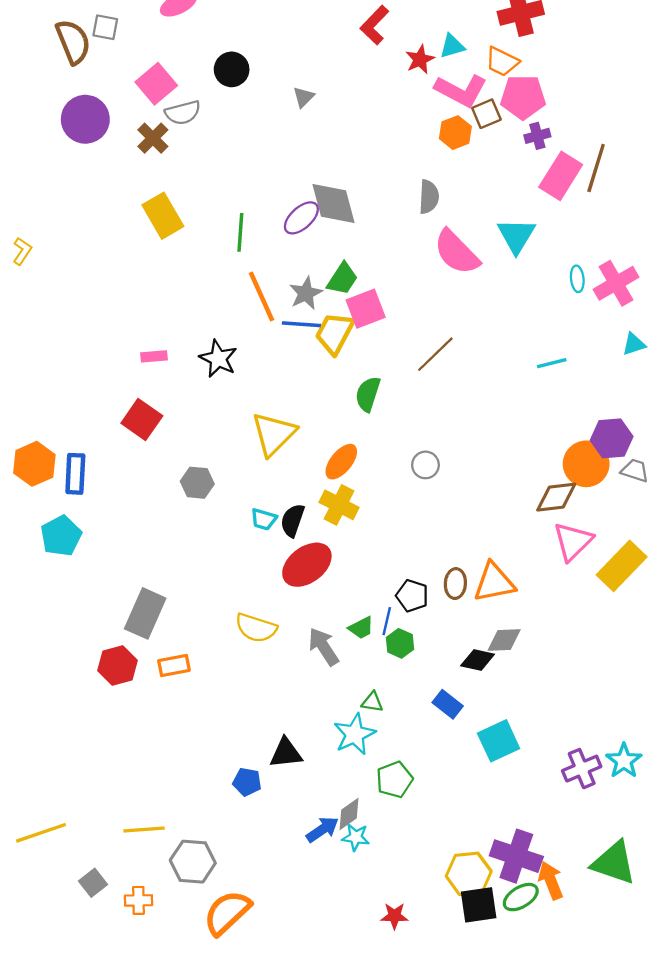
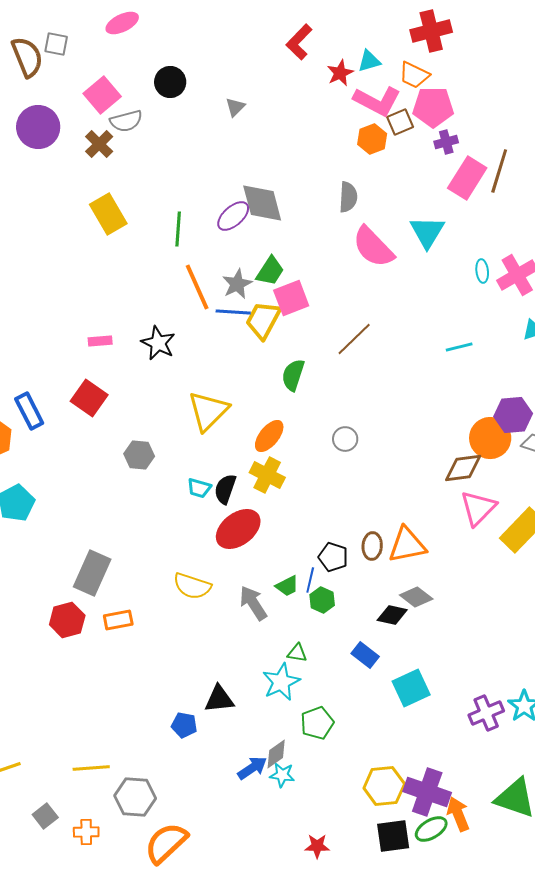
blue rectangle: (75, 474) -> (29, 411), moved, turned -30
gray diamond: (504, 640) -> (416, 597), turned 40
yellow hexagon: (469, 874) -> (384, 786), moved

